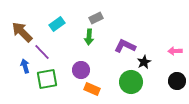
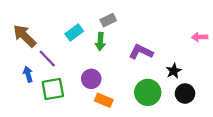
cyan rectangle: (57, 24) -> (74, 33), moved
pink arrow: (175, 51) -> (200, 37), moved
black star: (144, 62) -> (174, 71), moved
black circle: (177, 81) -> (185, 94), moved

